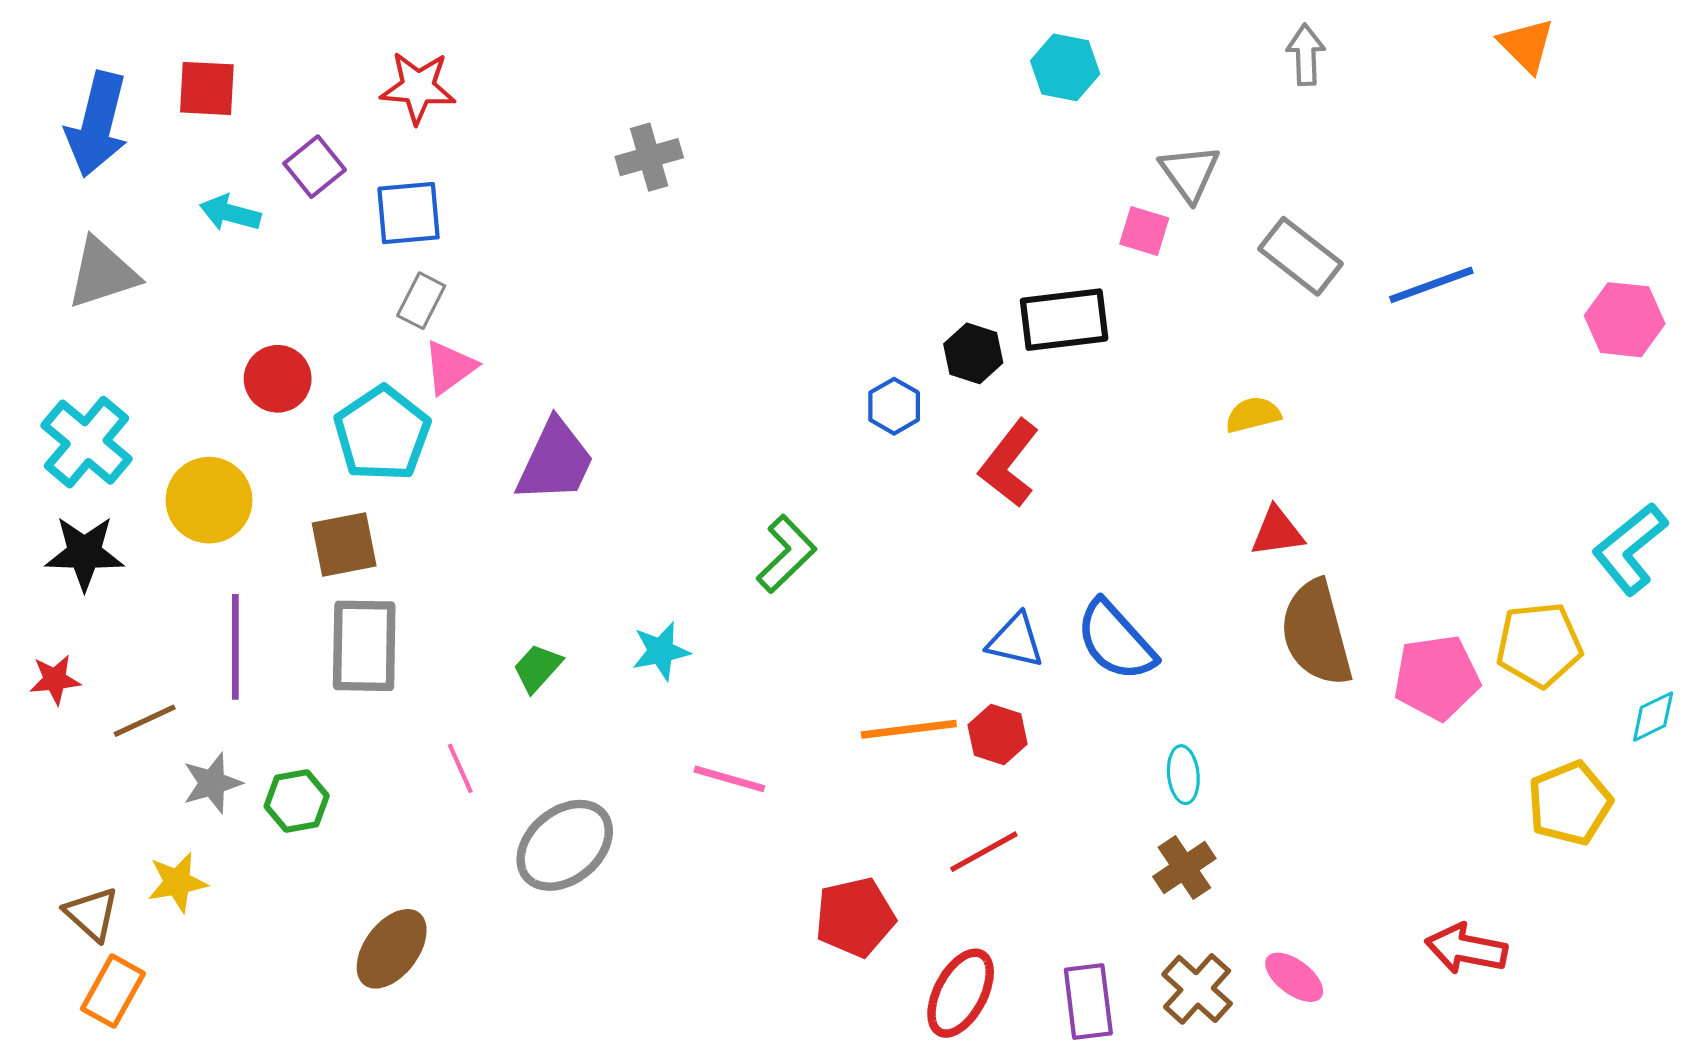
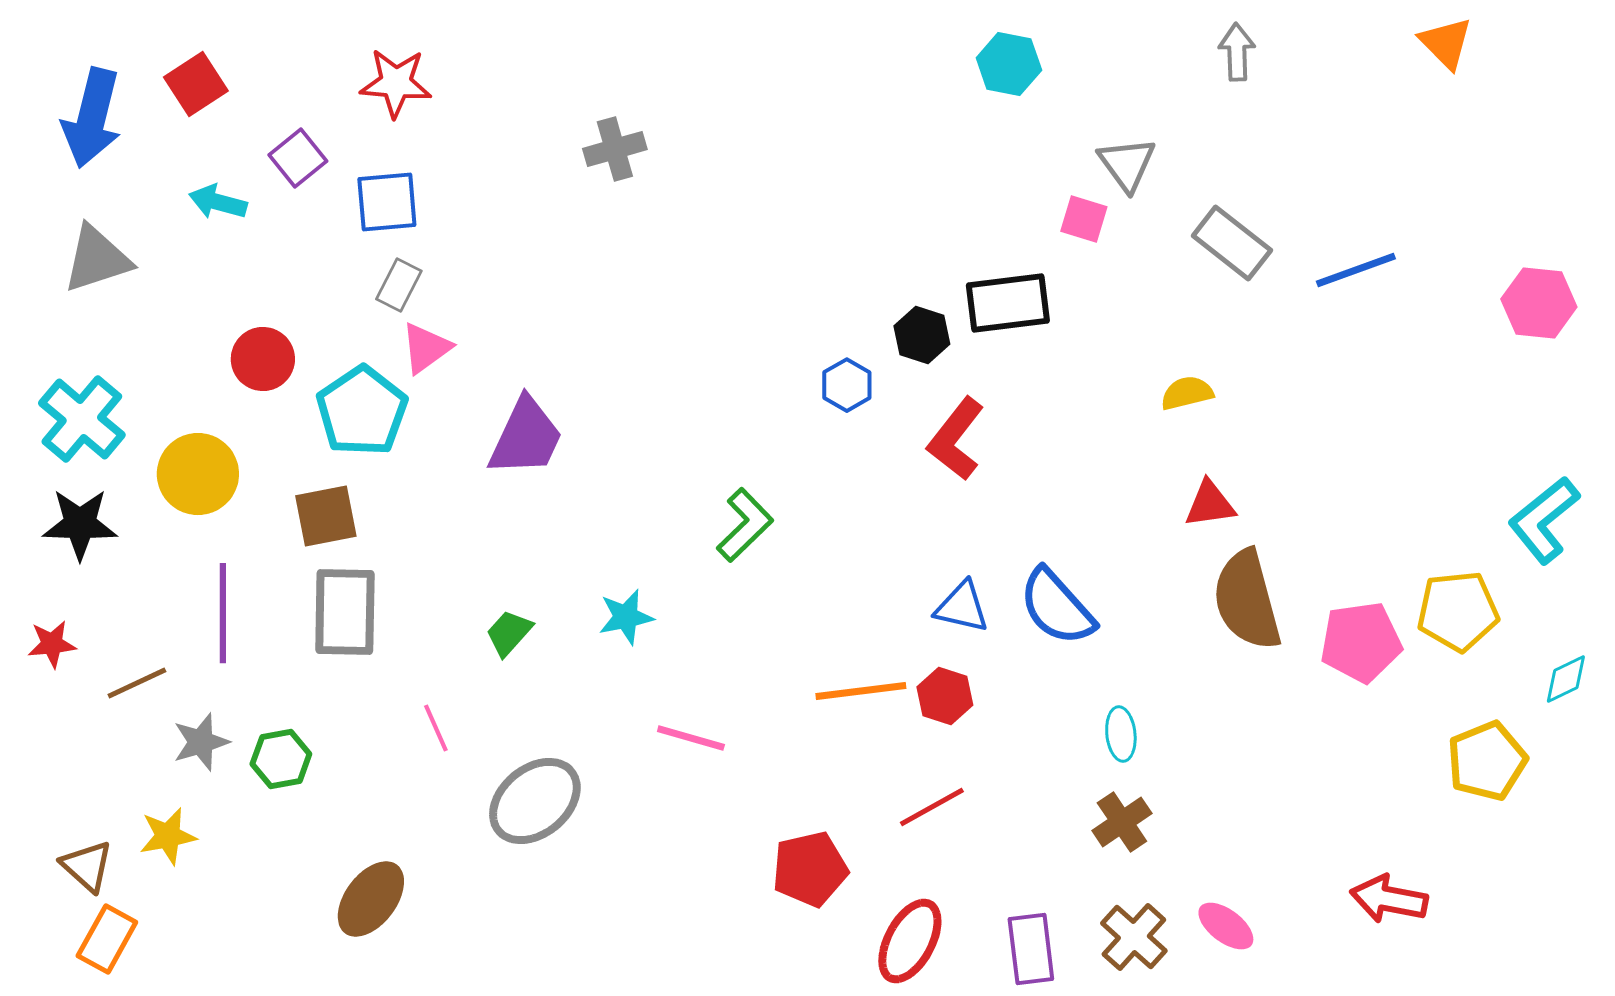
red square: (207, 88) -> (196, 84), turned -36

